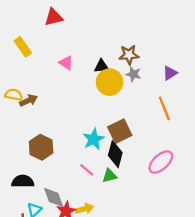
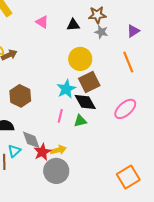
yellow circle: (110, 82) -> (80, 59), moved
black diamond: (115, 154) -> (85, 102), turned -45
pink line: (87, 170) -> (60, 116), turned 64

